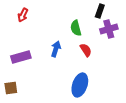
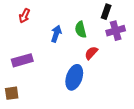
blue arrow: (56, 49) -> (56, 34), moved
red semicircle: (86, 50) -> (91, 53), turned -104
blue ellipse: (80, 85) -> (74, 77), moved

